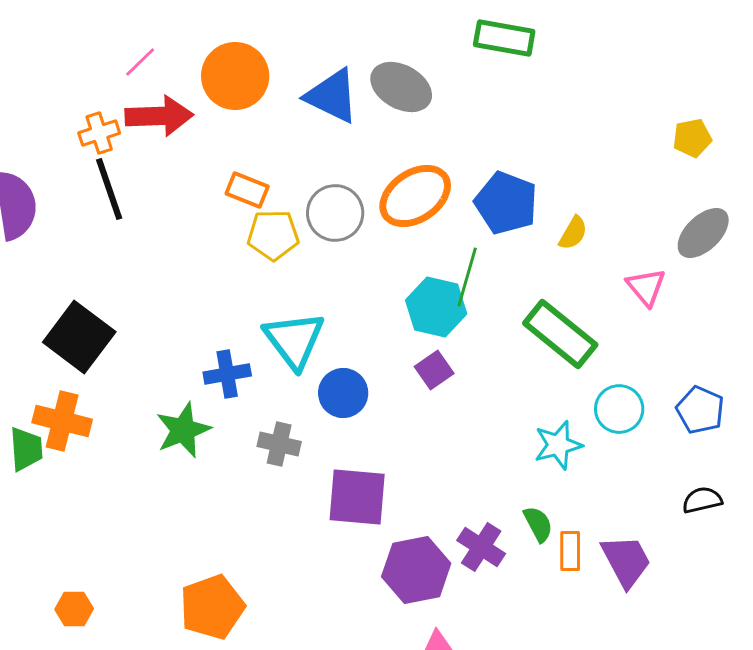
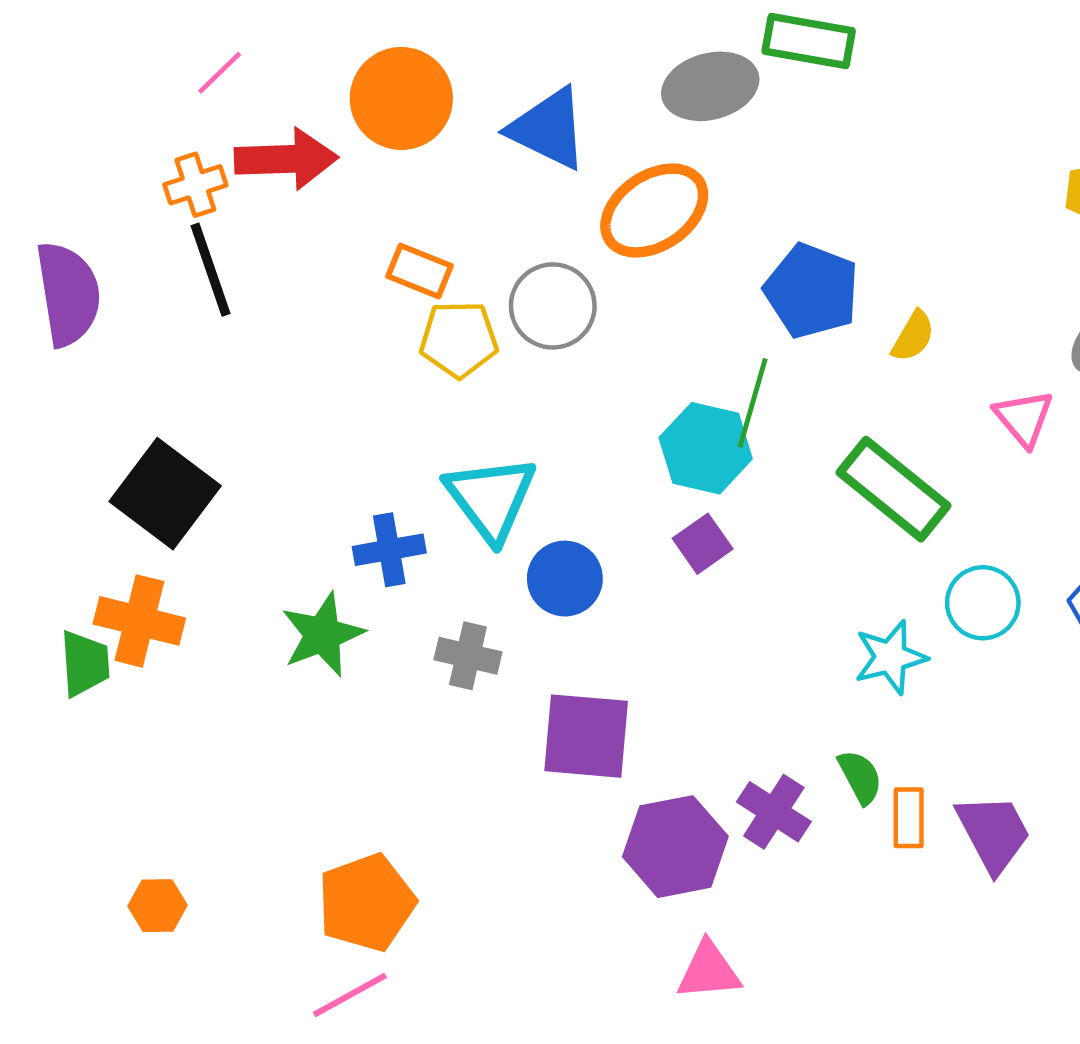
pink line: (140, 62) -> (220, 73), moved
gray ellipse: (401, 87) -> (710, 86), moved, turned -44
orange ellipse: (415, 196) -> (654, 211), moved

